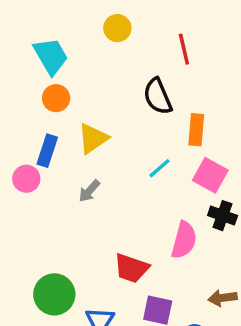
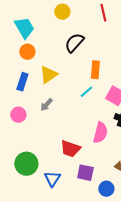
red line: (184, 49) -> (103, 13), moved
black semicircle: (158, 96) -> (74, 43), moved, turned 65
orange rectangle: (196, 130) -> (95, 70), moved
pink circle: (26, 179) -> (18, 115), moved

